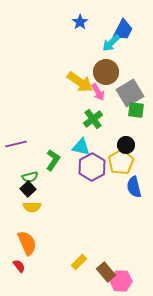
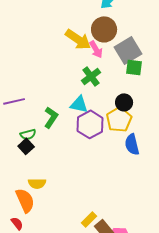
yellow semicircle: (32, 207) -> (37, 183), moved
yellow rectangle: (79, 262) -> (89, 219), moved

